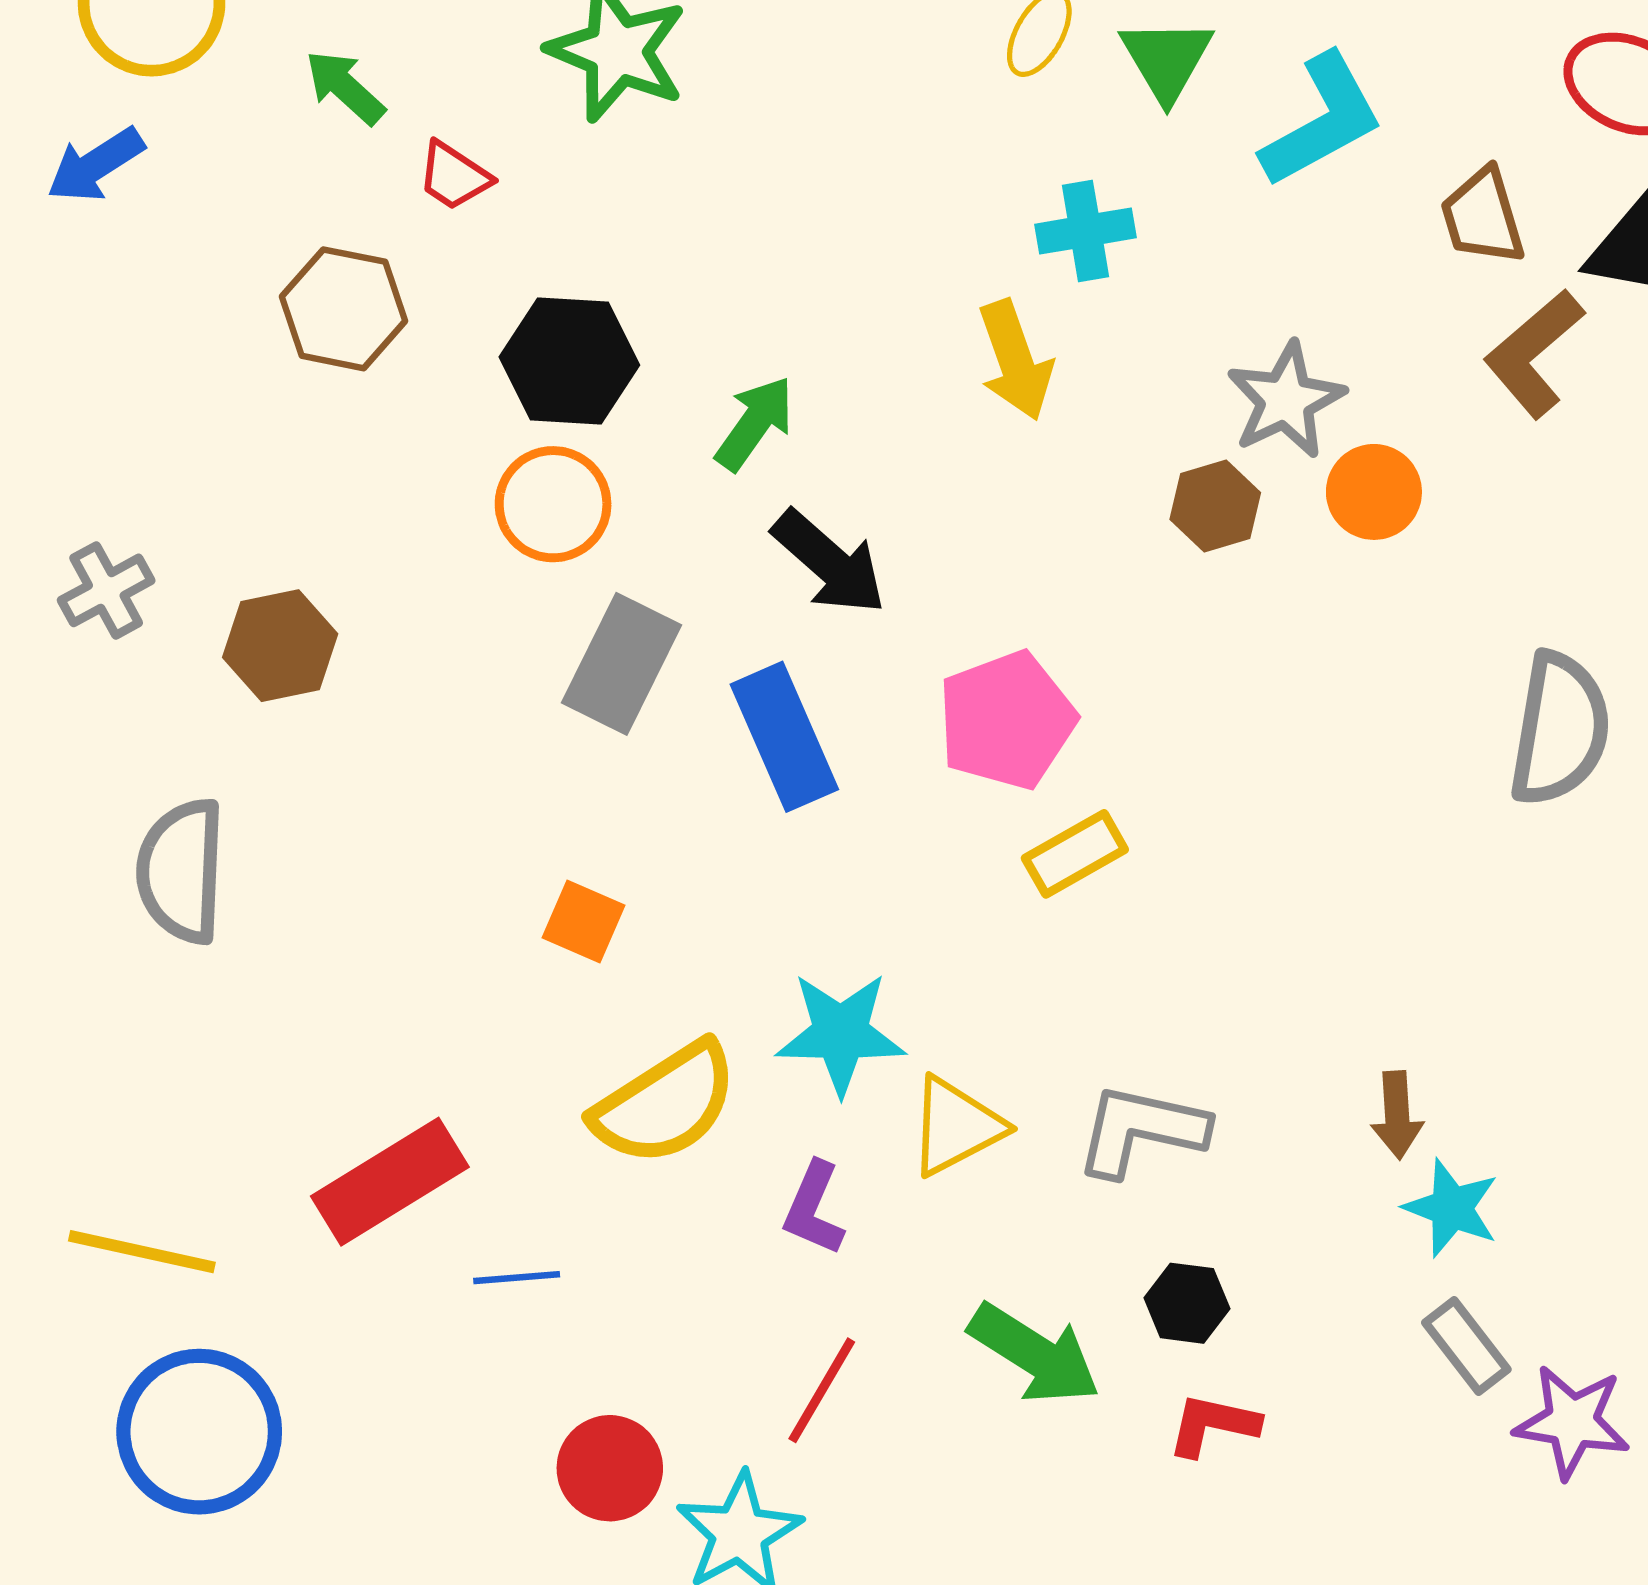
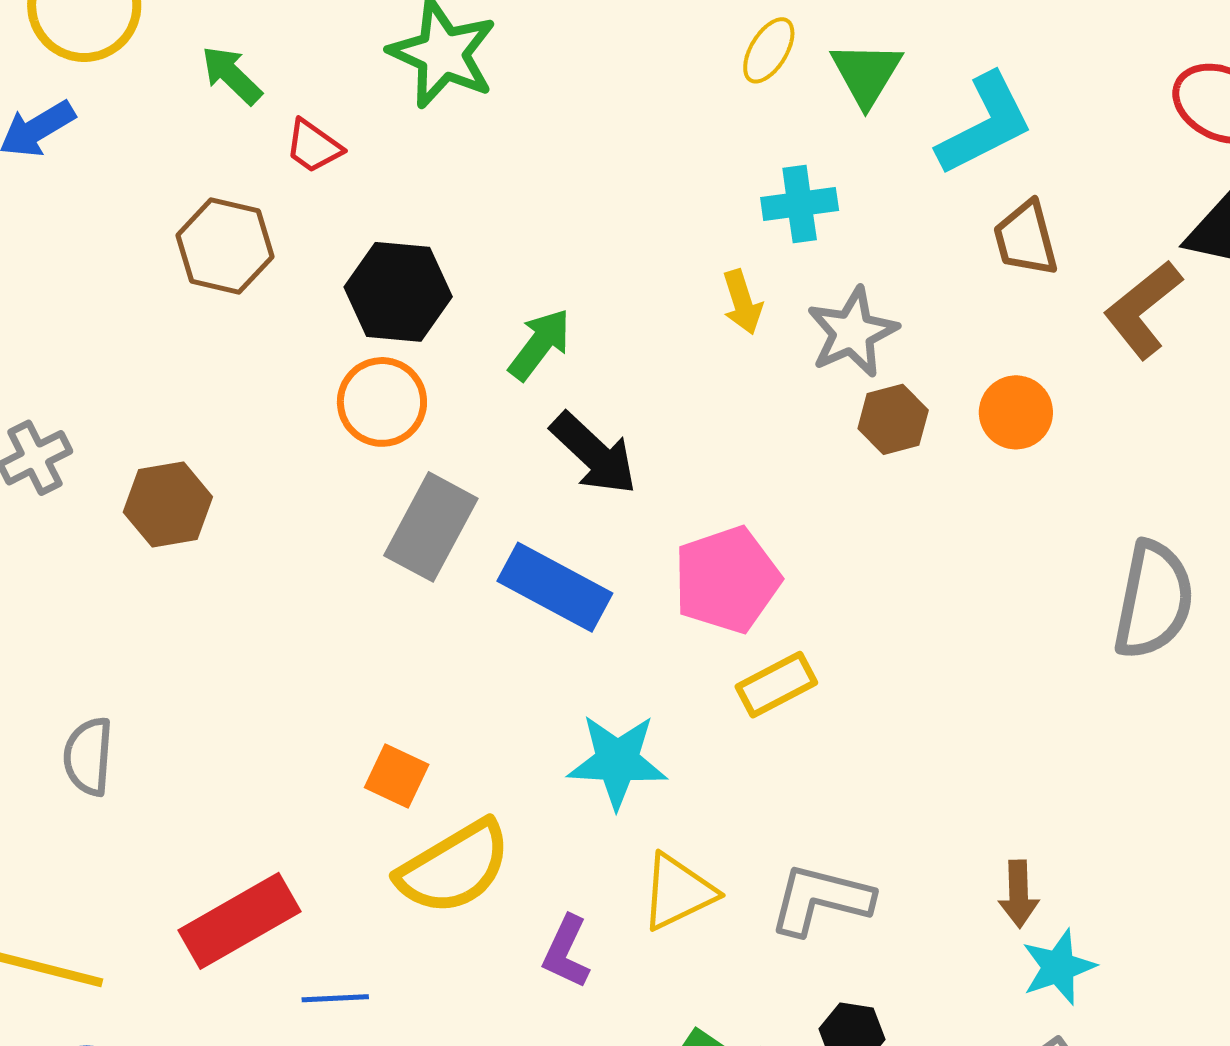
brown trapezoid: (1483, 217) -> (1026, 239), moved
yellow arrow: (1015, 360) -> (742, 302), size x0.7
gray star: (1286, 400) -> (852, 332), moved
blue rectangle: (784, 737) -> (555, 587), turned -40
gray semicircle: (181, 871) -> (88, 756), moved, size x0.7
orange square: (583, 921) -> (397, 776), moved
cyan star: (841, 1033) -> (617, 761), moved
cyan star: (1451, 1208) -> (1058, 967), turned 30

